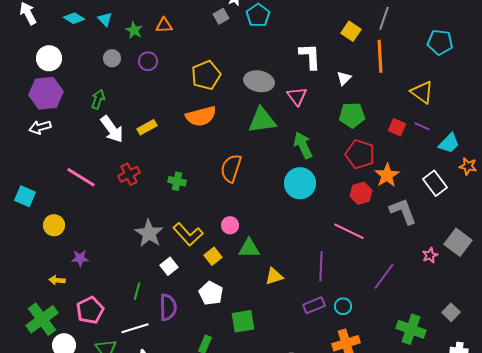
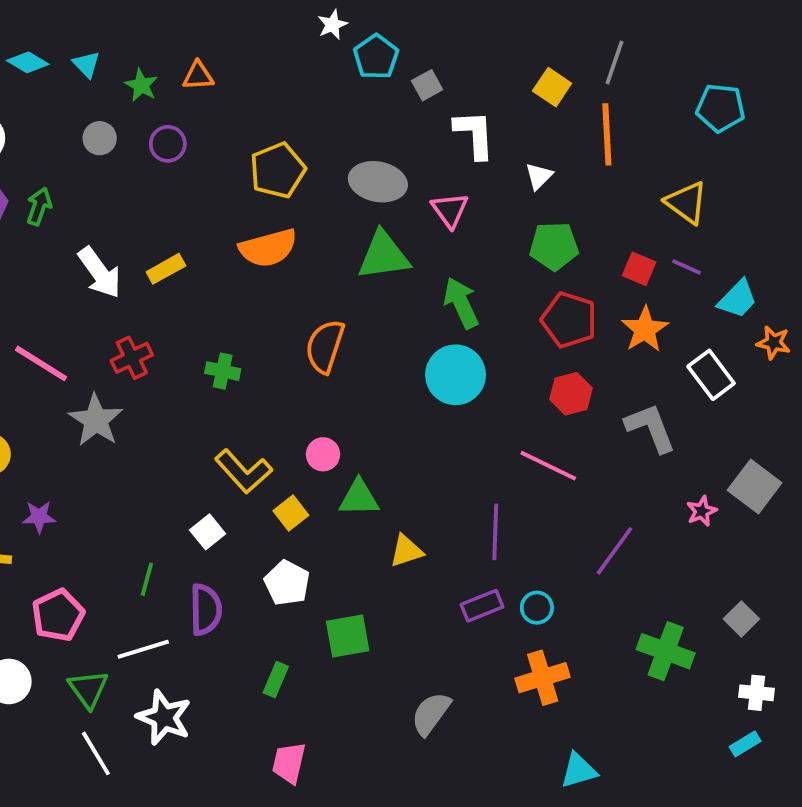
gray square: (221, 16) -> (427, 85), moved
green arrow: (98, 99) -> (39, 206), moved
orange star: (387, 175) -> (645, 329), moved
gray star: (149, 233) -> (96, 420), moved

